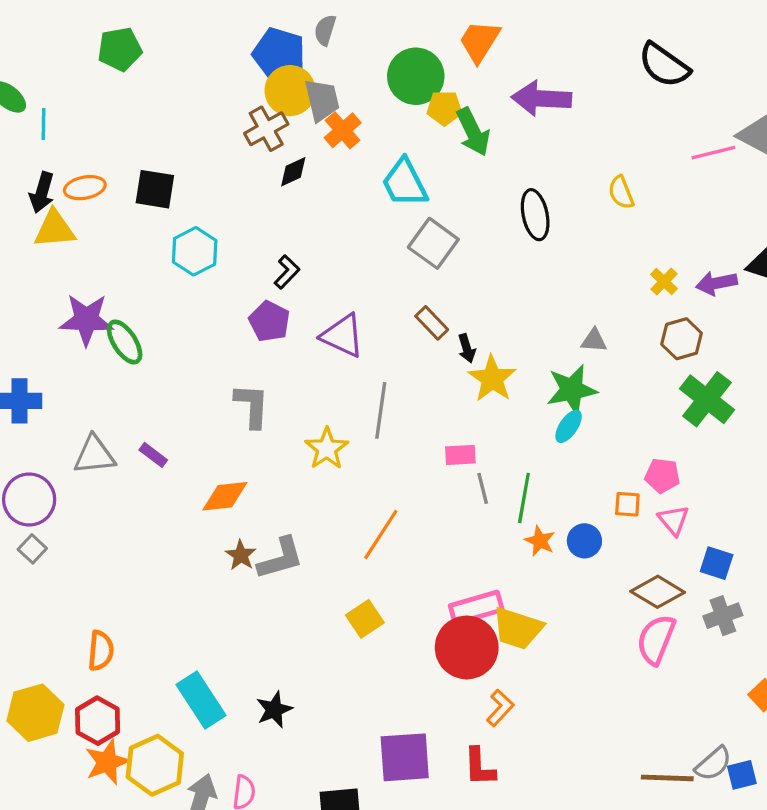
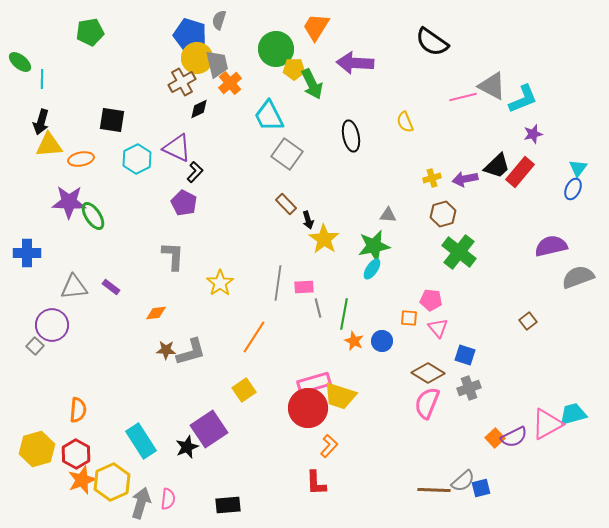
orange ellipse: (85, 188) -> (81, 159), moved
yellow cross: (664, 282) -> (432, 178), turned 30
purple triangle: (343, 336) -> (177, 148), moved
gray line: (381, 410) -> (278, 283), moved
orange diamond: (225, 496) -> (156, 313), size x0.7
purple circle: (29, 500) -> (52, 325), moved
brown star: (241, 555) -> (166, 350), turned -30
purple square: (405, 757) -> (209, 429), moved, turned -30

